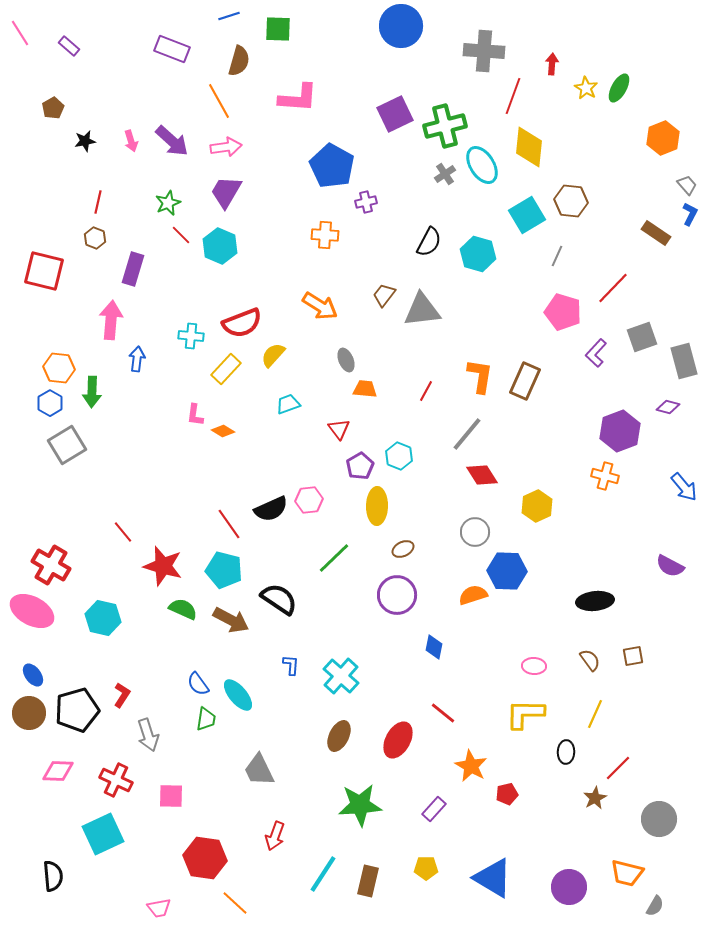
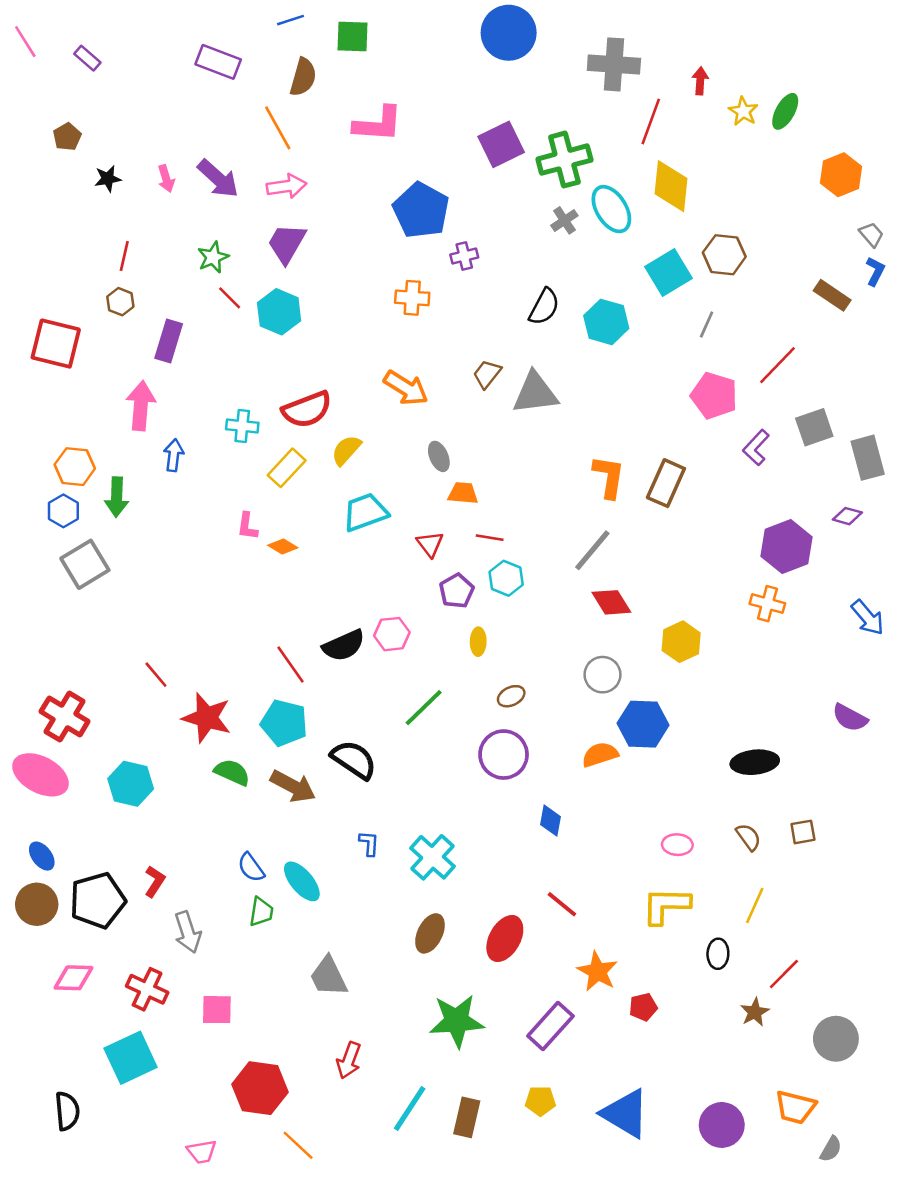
red line: (426, 391) -> (490, 538), moved, turned 70
cyan trapezoid: (288, 404) -> (365, 512), size x1.5
yellow ellipse: (377, 506) -> (478, 642), size x0.6
purple rectangle: (434, 809) -> (550, 1026), size x1.5

